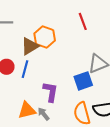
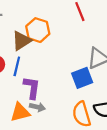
purple L-shape: (50, 92) -> (32, 88), moved
gray arrow: (44, 114) -> (37, 107), moved, turned 144

